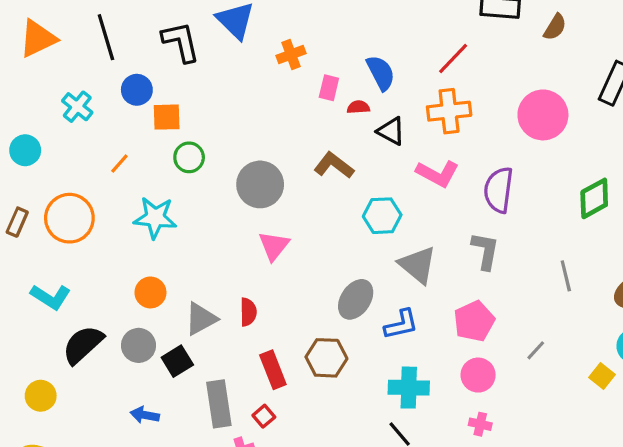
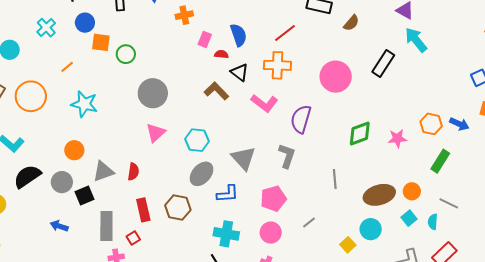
green circle: (189, 157) -> (126, 54), moved
brown L-shape: (334, 165) -> (216, 91), moved
cyan hexagon: (382, 216) -> (197, 140), moved

